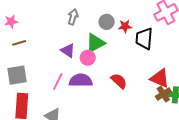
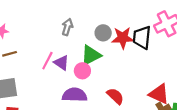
red star: (125, 26) -> (123, 38), size x1.5
black trapezoid: (144, 39) -> (142, 37), moved
pink line: (58, 82) -> (47, 61), moved

